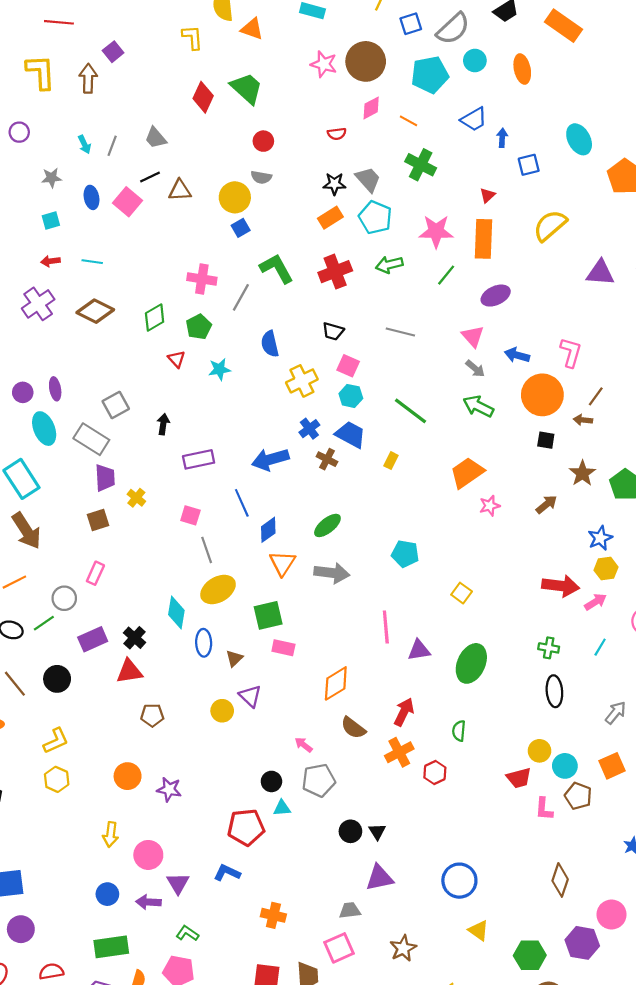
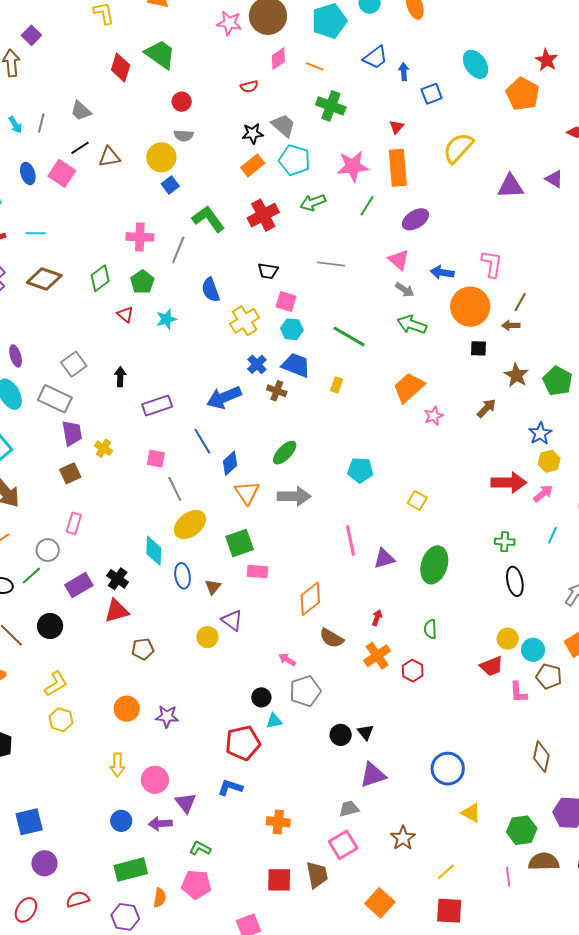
red arrow: (404, 712) -> (377, 618), size x0.6

